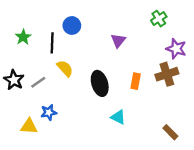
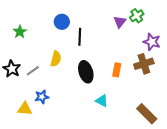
purple triangle: (118, 41) -> (120, 22), moved
black line: (52, 43) -> (80, 37), moved
yellow semicircle: (65, 68) -> (56, 59), turned 56
brown rectangle: (170, 132) -> (147, 114), size x1.5

